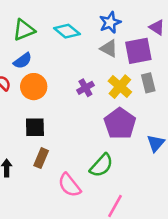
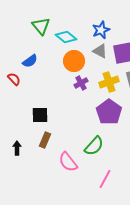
green triangle: (24, 30) -> (41, 26), moved, turned -48
orange circle: (34, 87) -> (74, 61), moved
yellow cross: (120, 87) -> (109, 82), turned 30

